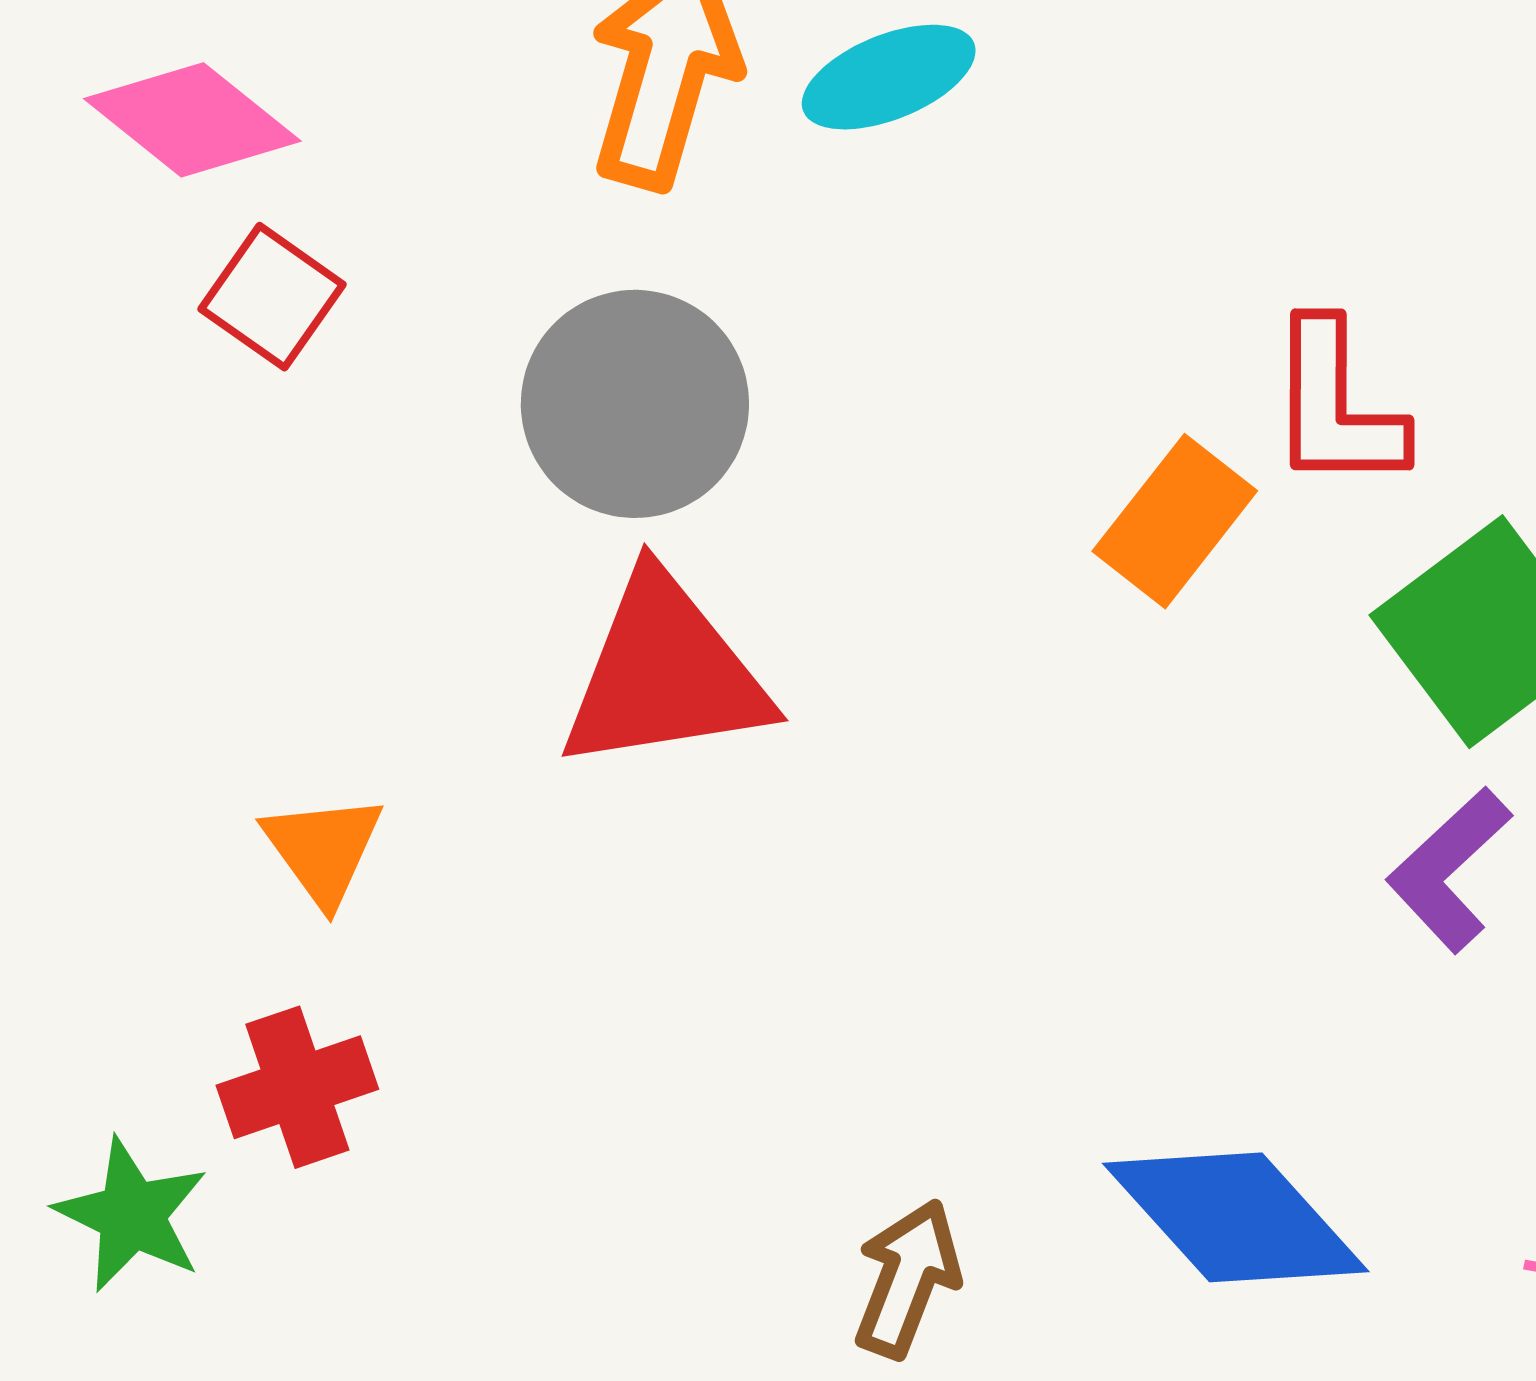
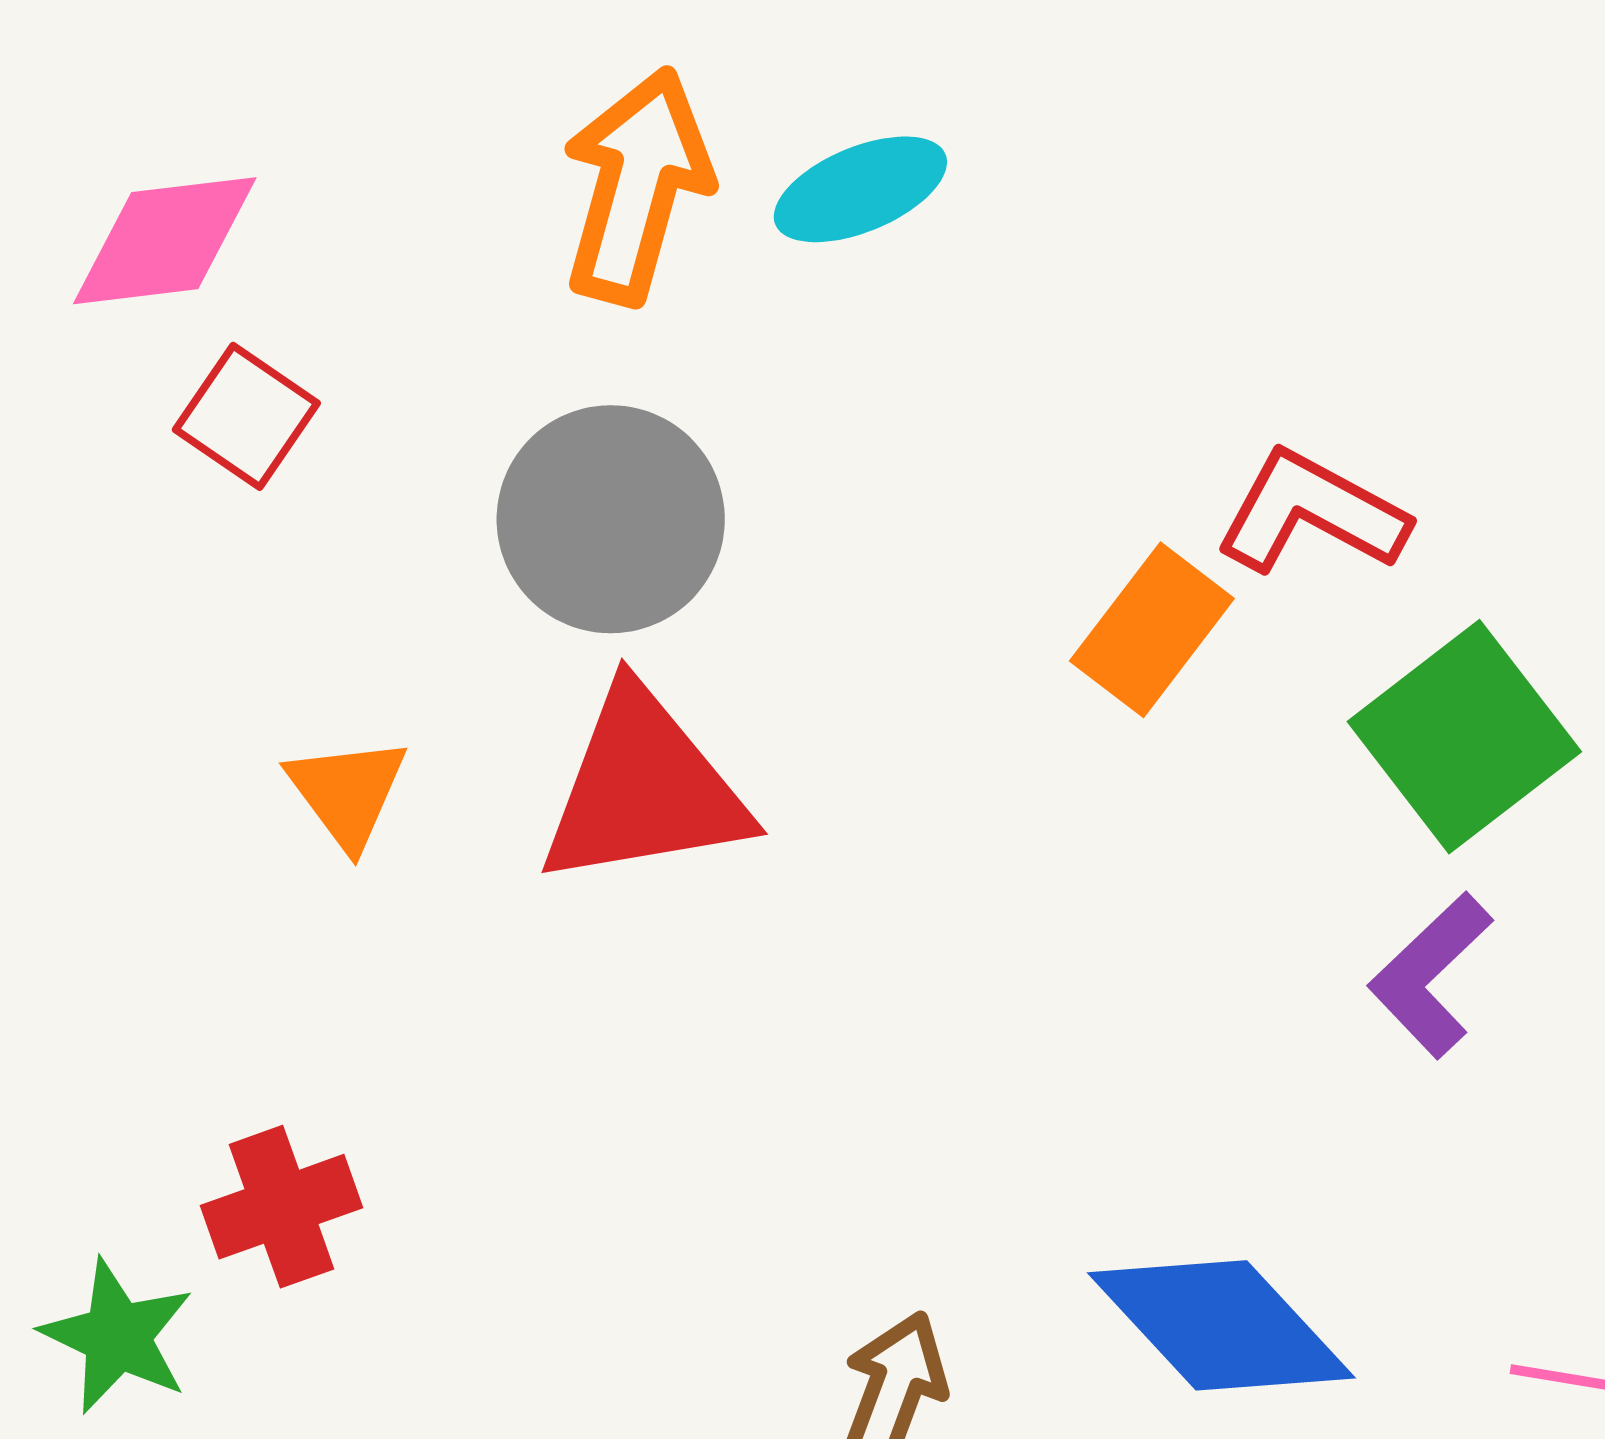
pink diamond: (192, 120) -> (165, 241), turned -45
red L-shape: (1336, 406) -> (1312, 513), turned 119
orange triangle: (323, 849) -> (347, 792), moved

